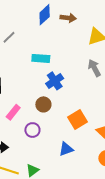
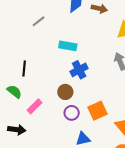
pink rectangle: (13, 112) -> (34, 106), moved
purple circle: (32, 130) -> (72, 113), moved

